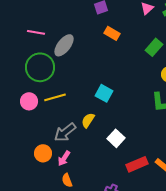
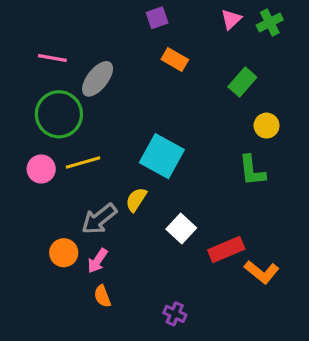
cyan square: (104, 93) -> (162, 156), size x1.5
red rectangle: (137, 164) -> (226, 249), moved

